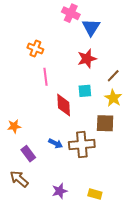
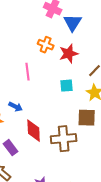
orange cross: (35, 49) -> (46, 45), moved
red diamond: (64, 105) -> (34, 131), moved
blue arrow: (56, 143) -> (16, 107), moved

